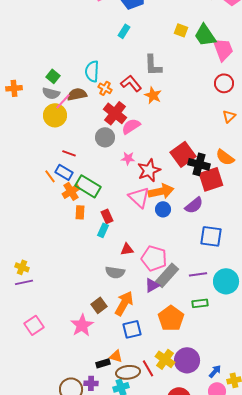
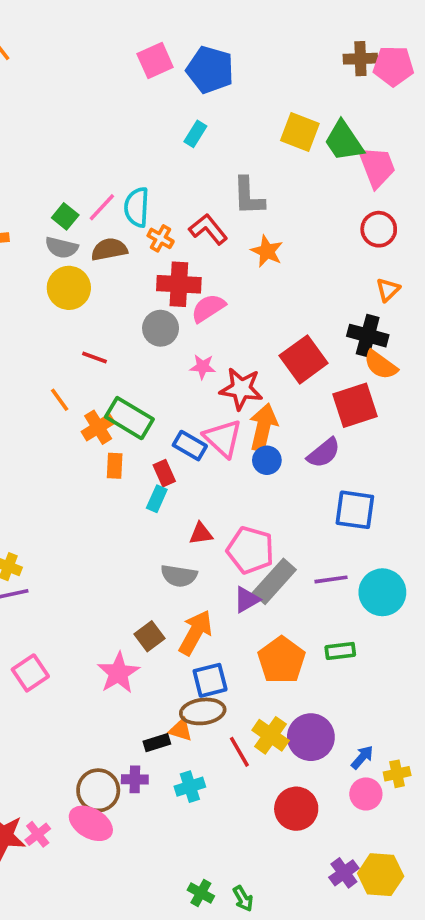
yellow square: (181, 30) -> (300, 132), size x1.5
orange star: (153, 95) -> (267, 251), moved
pink line: (63, 101) -> (102, 207), moved
red cross: (115, 113) -> (179, 284), turned -35
black cross: (199, 164) -> (368, 336), moved
red star: (149, 170) -> (241, 389), turned 30
blue rectangle: (64, 172) -> (190, 446), moved
orange arrow: (161, 191) -> (263, 427), turned -65
green rectangle: (200, 303) -> (340, 651), moved
brown ellipse: (128, 372) -> (203, 711), moved

